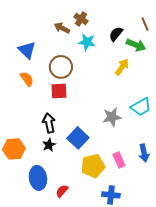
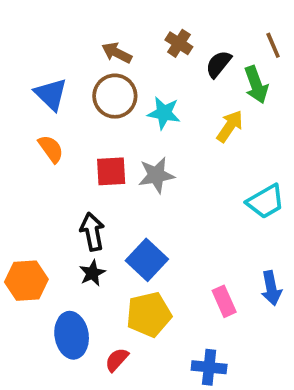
brown cross: (81, 19) -> (179, 43), moved
cyan star: (87, 42) -> (164, 113), moved
green arrow: (136, 45) -> (256, 85), turned 48
brown circle: (61, 67) -> (115, 96), moved
gray star: (112, 117) -> (156, 175), moved
yellow pentagon: (93, 166) -> (149, 315), moved

